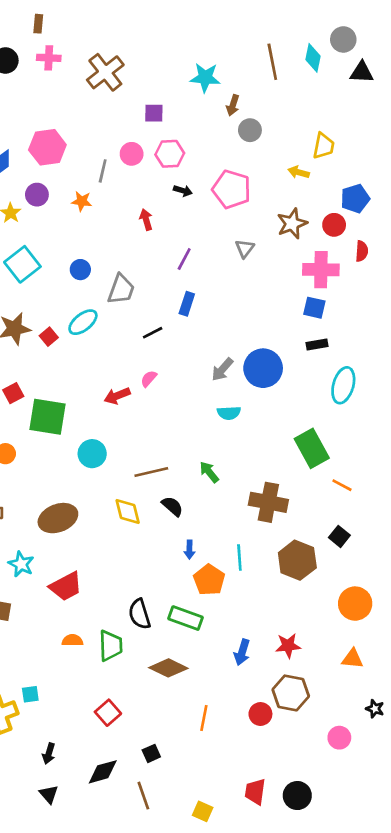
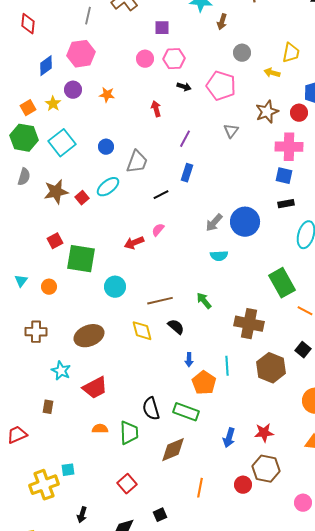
gray circle: (250, 130) -> (242, 53), moved
gray line: (103, 171) -> (88, 16), moved
brown diamond: (168, 668) -> (173, 450), turned -48

